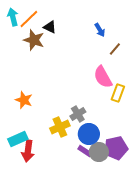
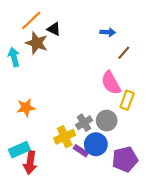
cyan arrow: (13, 17) -> (14, 57), moved
blue arrow: (100, 30) -> (108, 32), turned -56
orange star: (24, 100) -> (26, 108), turned -30
purple rectangle: (85, 151) -> (81, 151), moved
gray circle: (99, 152) -> (107, 121), moved

